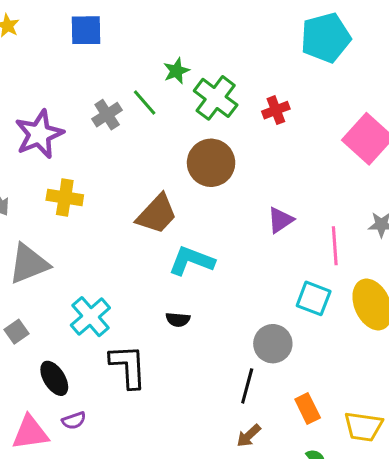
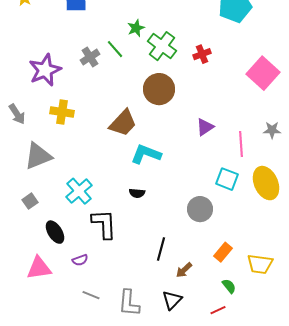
black line: (247, 386) -> (161, 249), moved
orange rectangle: (308, 409) -> (223, 252), turned 66
purple semicircle: (74, 421) -> (80, 260), moved

